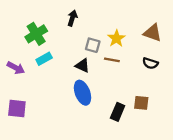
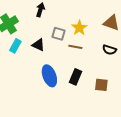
cyan rectangle: (44, 59) -> (15, 46), turned -32
black triangle: (82, 66) -> (38, 45), moved
black rectangle: (118, 112) -> (75, 77), moved

